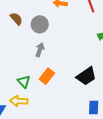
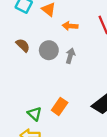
gray arrow: (40, 50) -> (70, 56), moved

